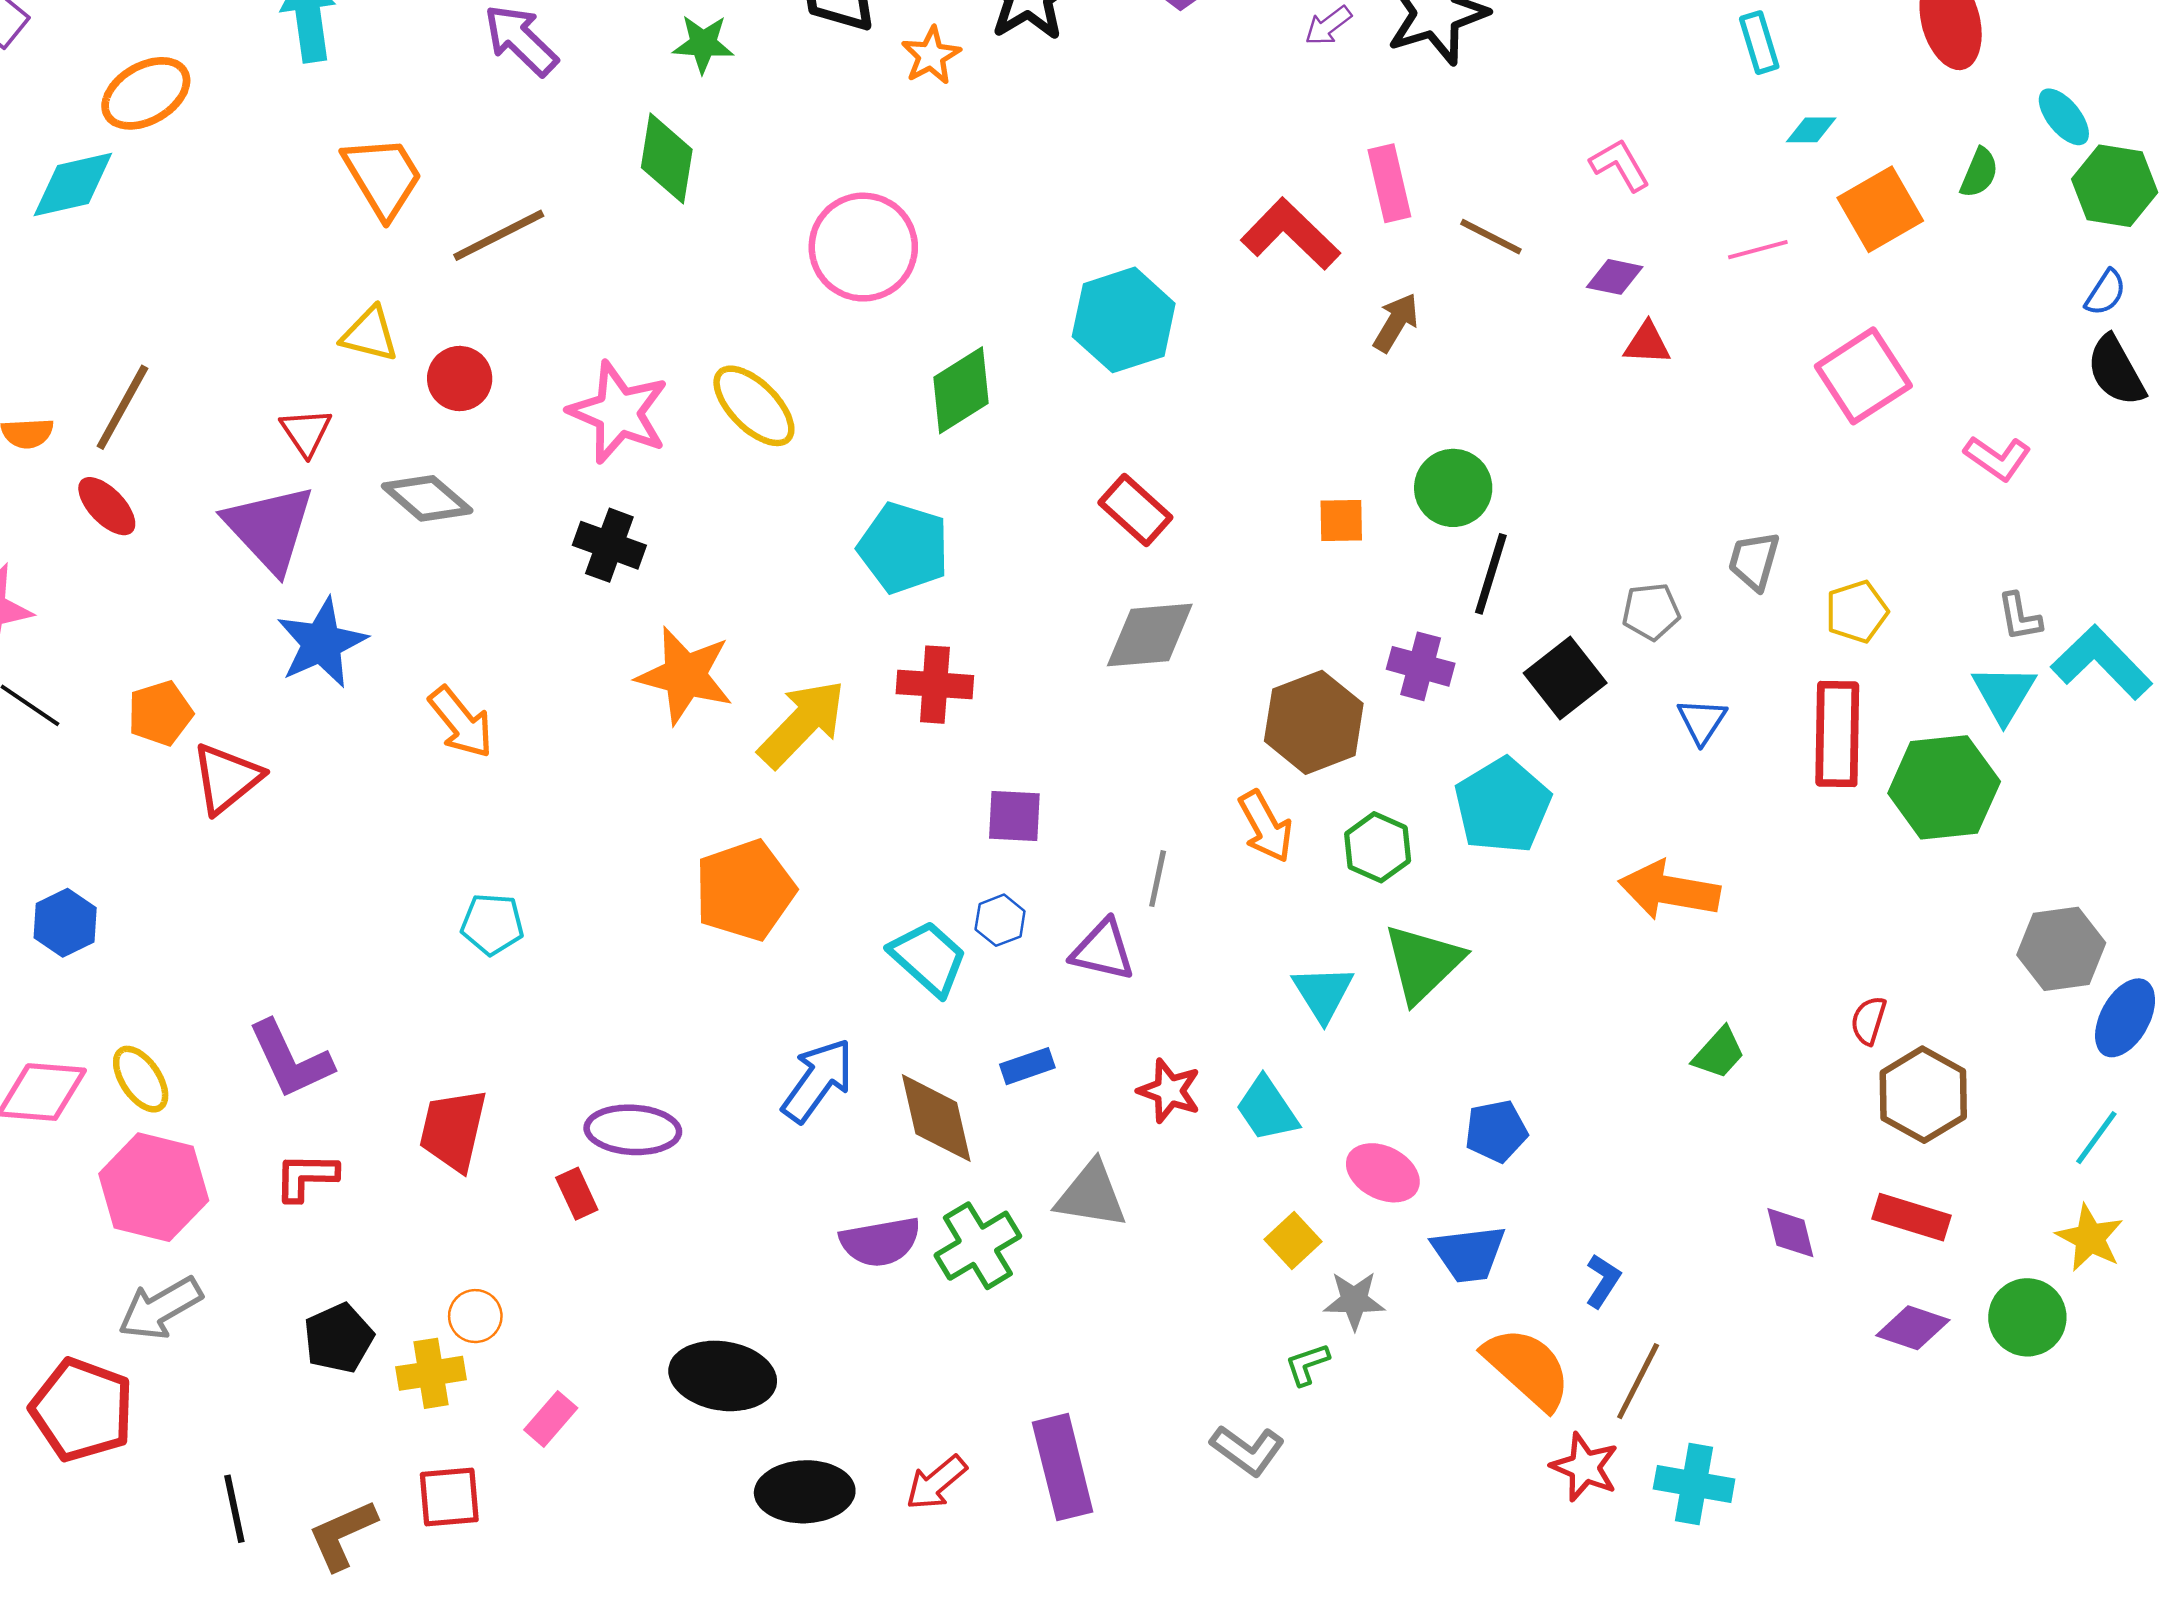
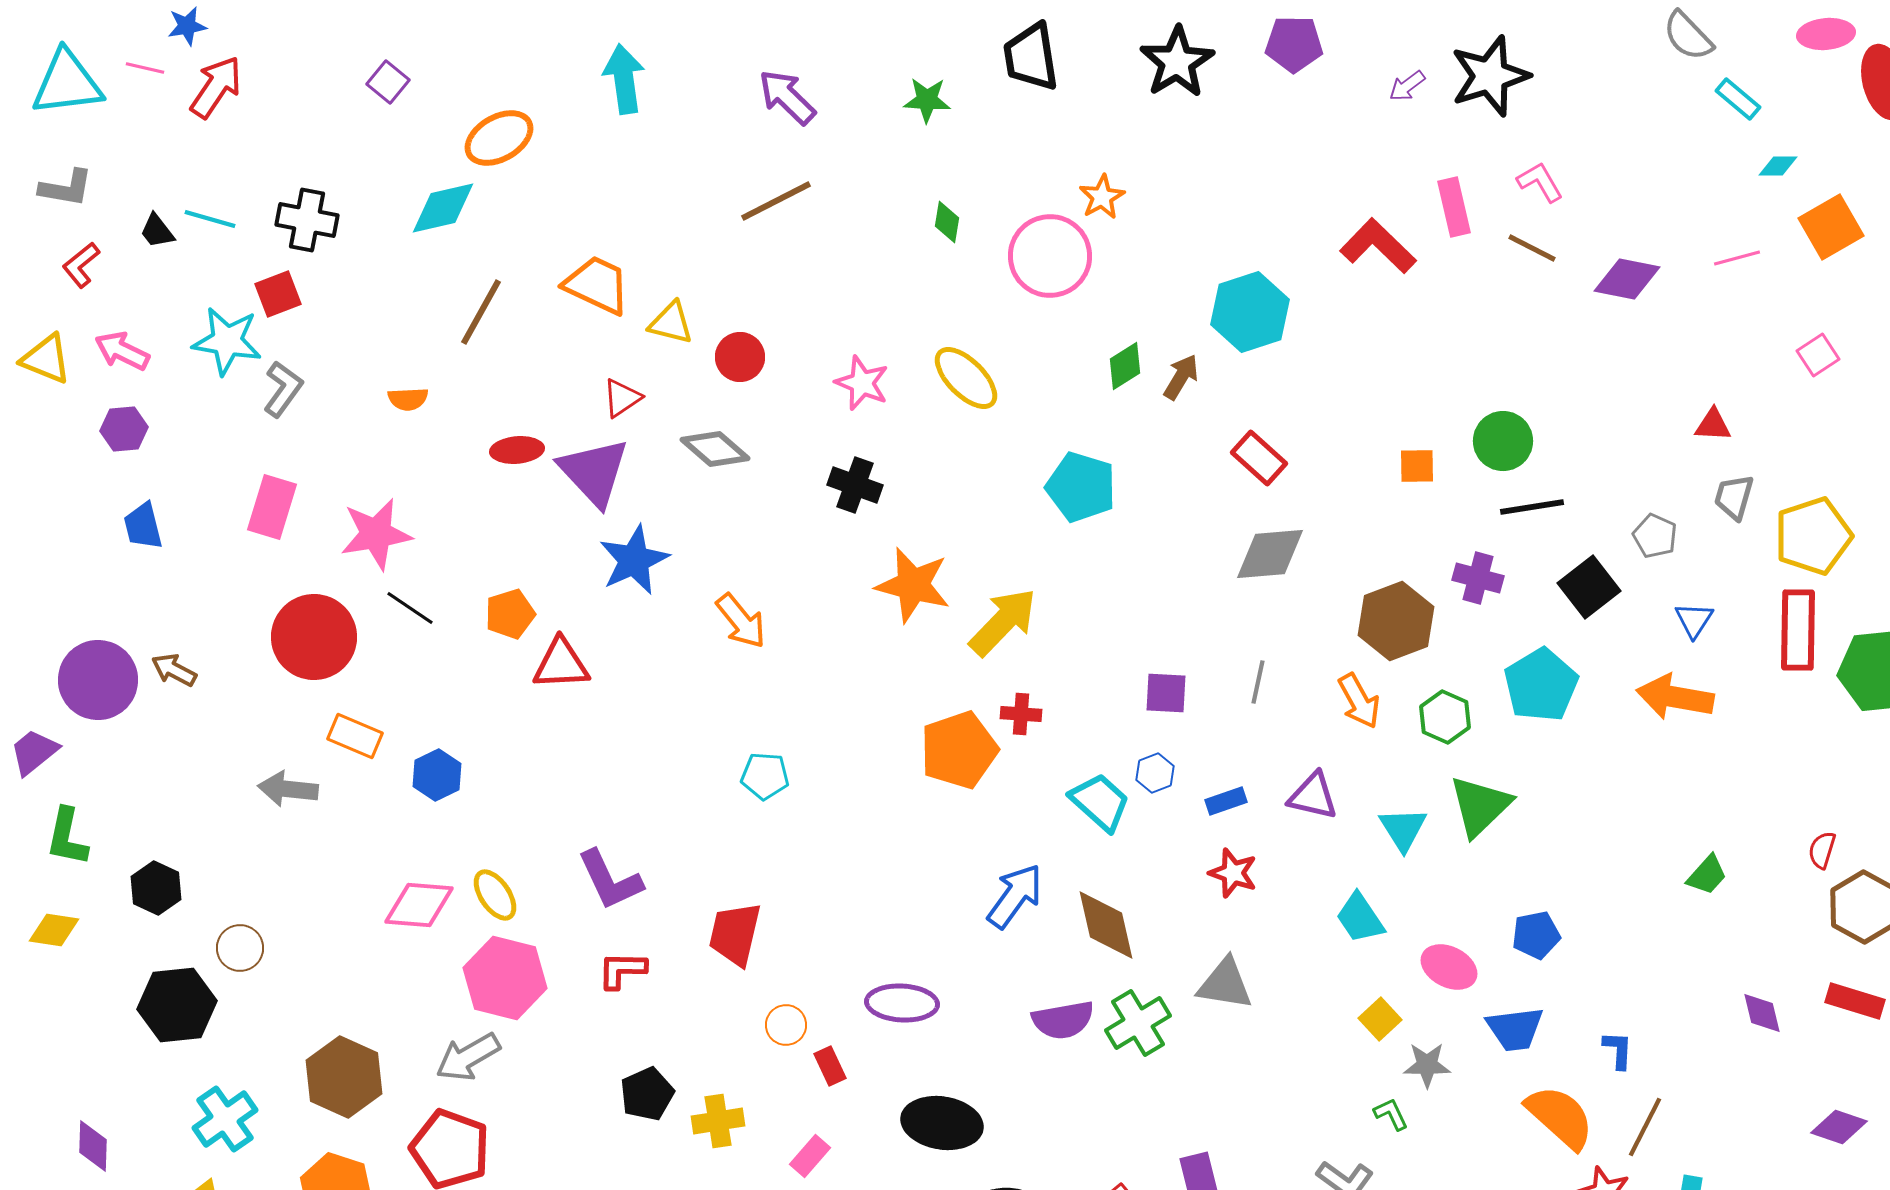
cyan rectangle: (1759, 43) -> (1738, 99), turned -33
orange star: (931, 56) -> (1102, 197), moved
green diamond: (667, 158) -> (947, 222), moved, size x0.6
pink L-shape: (1620, 165) -> (1540, 182), moved
orange trapezoid: (383, 177) -> (597, 285), moved, turned -34
brown line: (499, 235) -> (776, 201), moved
purple diamond: (1615, 277) -> (1627, 279), size x1.5
brown arrow: (1396, 323) -> (1181, 377), moved
red triangle: (1647, 343) -> (1713, 425), moved
pink square: (1863, 376) -> (1818, 355), size x0.6
green diamond: (961, 390) -> (1125, 366), size x0.7
brown line: (122, 407) -> (481, 312), moved
pink star: (619, 412) -> (862, 383), size x0.7
red triangle: (306, 432) -> (622, 398), turned 30
red ellipse: (107, 506) -> (517, 450), moved, turned -51
black line: (1491, 574) -> (1532, 507), turned 64
gray pentagon: (1651, 612) -> (1655, 536), turned 30
yellow pentagon: (1857, 612) -> (1813, 536), size x1.6
red cross: (935, 685) -> (1021, 714), moved, size x0.7
red triangle: (227, 778) -> (561, 664), turned 36
gray line: (1158, 879) -> (1258, 682), moved
orange arrow: (1669, 890) -> (1675, 697), moved
purple triangle: (1103, 950) -> (1313, 796), moved
blue rectangle: (1027, 1066) -> (1226, 801), moved
red star: (1169, 1091) -> (1233, 873), moved
purple ellipse: (633, 1130) -> (902, 1003), moved
red rectangle: (577, 1194) -> (830, 1066), moved
blue L-shape: (1603, 1281) -> (1618, 1050), turned -30
gray arrow: (160, 1308) -> (468, 1057), moved
orange circle: (475, 1316) -> (786, 1025), moved
purple diamond: (1913, 1328) -> (1839, 1127), moved
green L-shape: (1307, 1364) -> (1391, 1114), turned 84

